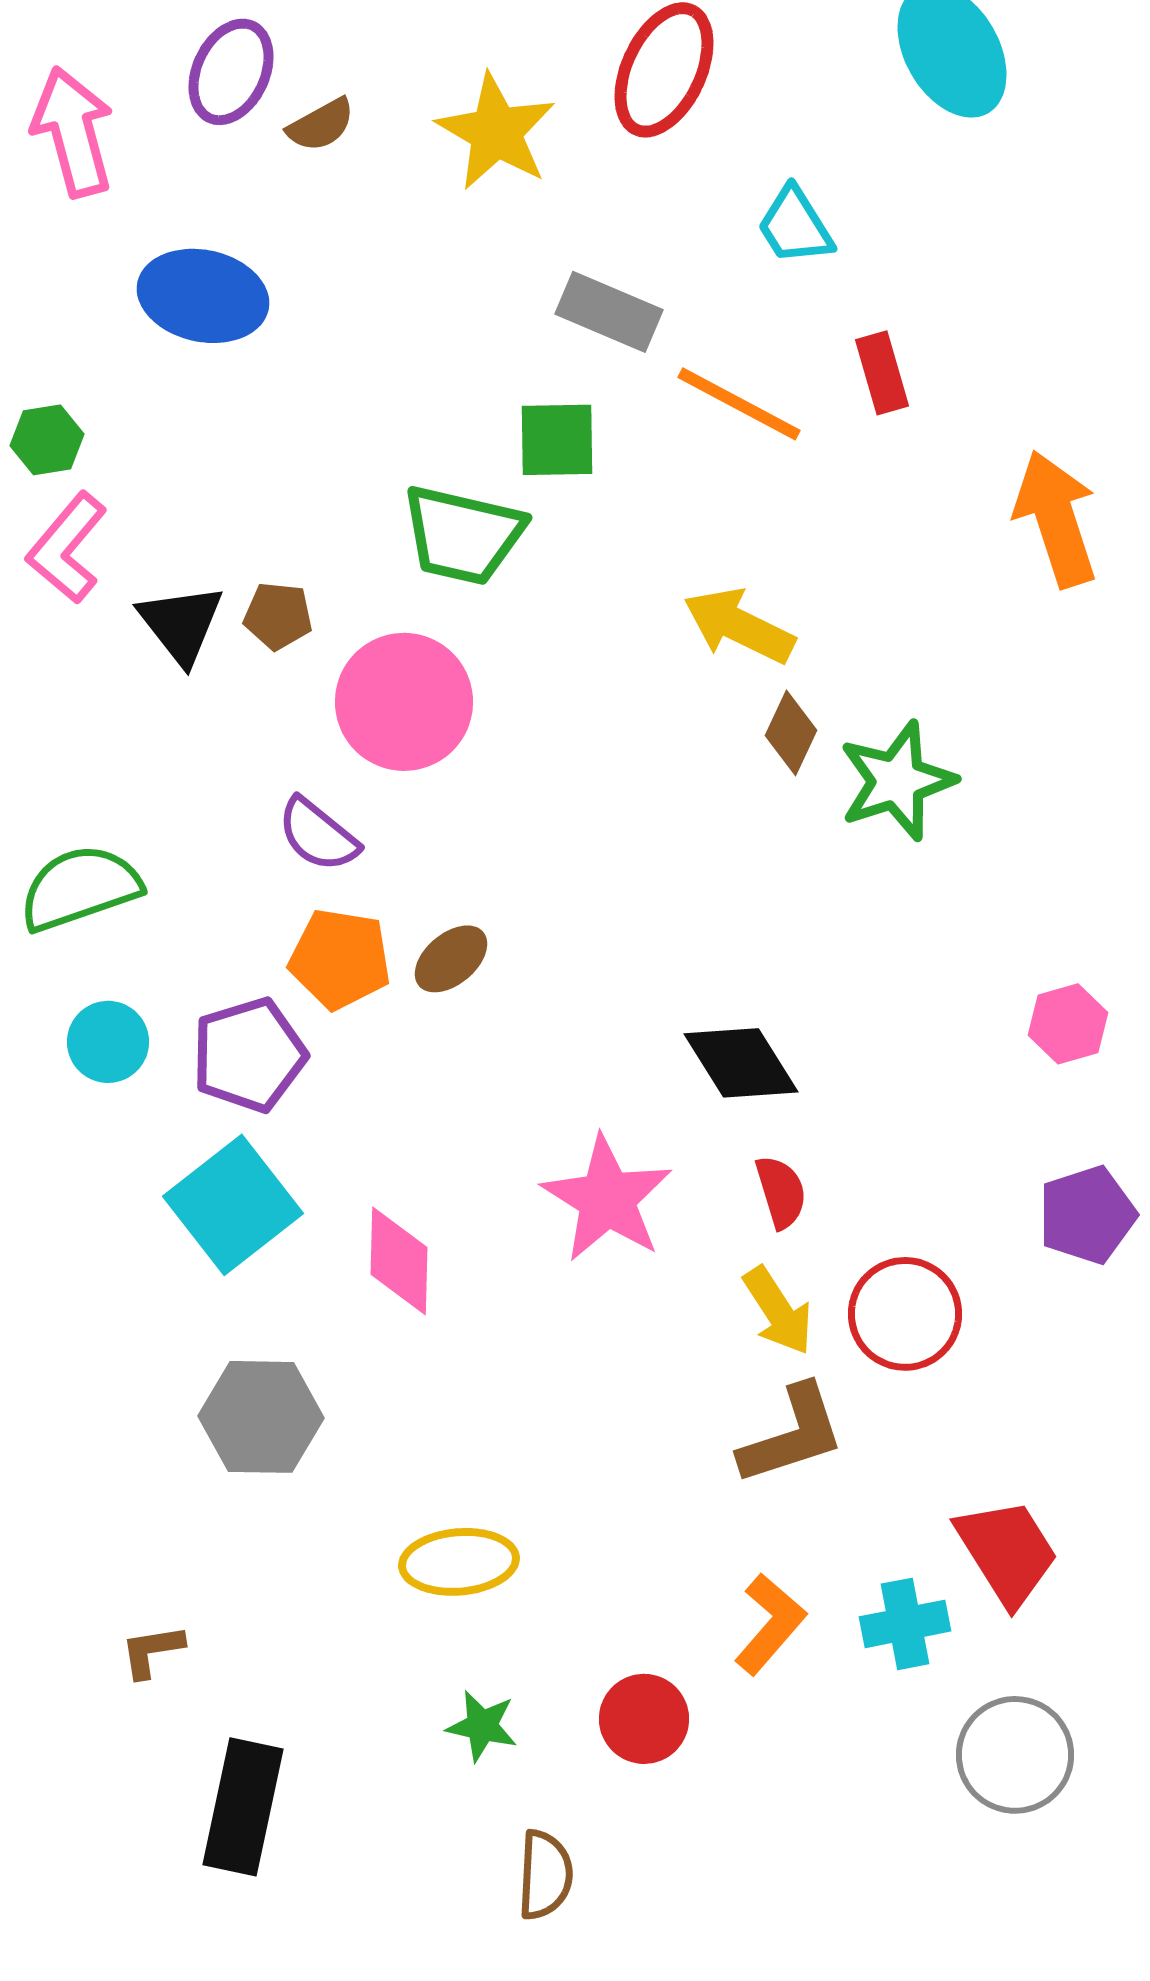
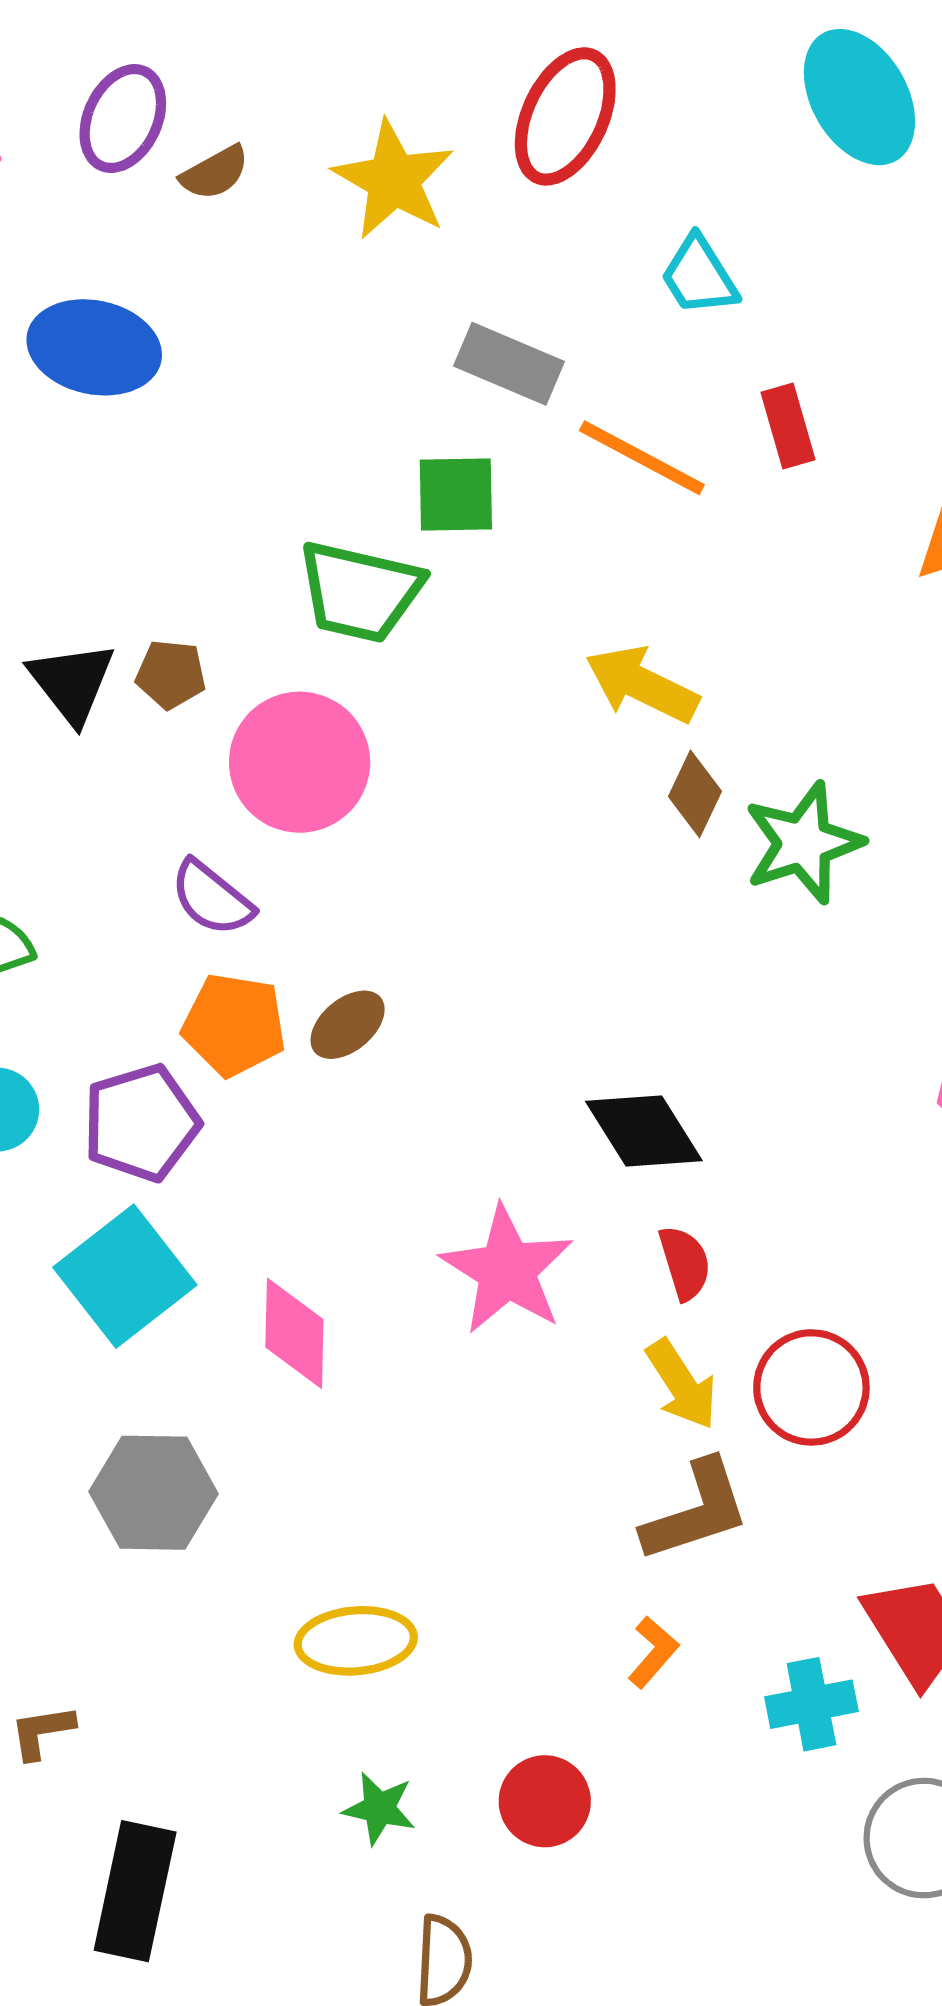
orange L-shape: (770, 1624) -> (653, 1652), moved, size x0.7

